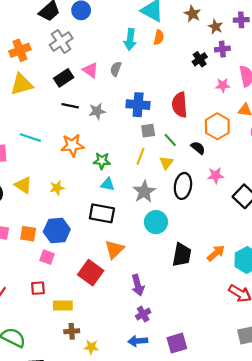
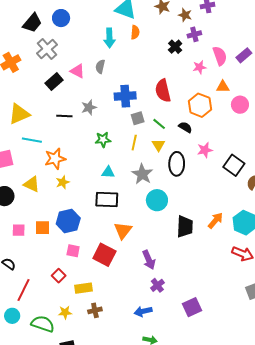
yellow triangle: (22, 84) -> (19, 114), moved
black line: (70, 106) -> (64, 116), moved
orange star: (72, 145) -> (55, 159), moved
green star: (102, 161) -> (103, 140), moved
pink square: (47, 257) -> (73, 251), moved
red square: (38, 288) -> (59, 276), turned -32
blue arrow: (138, 341) -> (143, 311), moved
yellow star: (91, 347) -> (65, 312), moved

